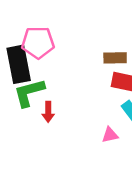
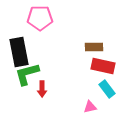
pink pentagon: (38, 42) -> (40, 18), moved

